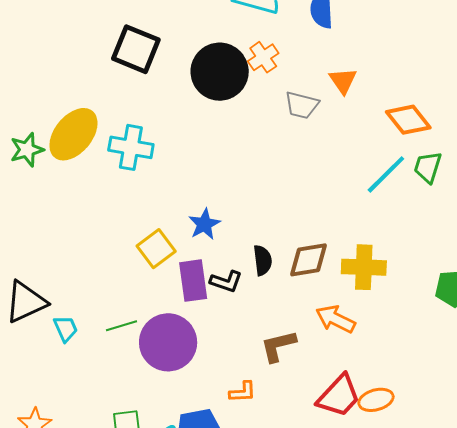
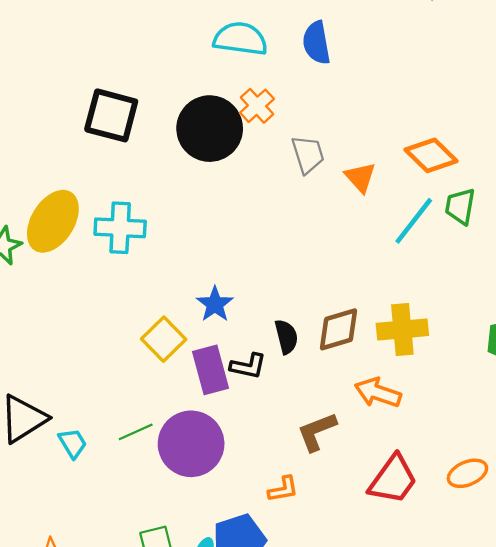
orange triangle: (343, 81) -> (360, 177), moved
gray trapezoid: (302, 105) -> (308, 154), turned -114
orange ellipse: (376, 400) -> (467, 473), moved

